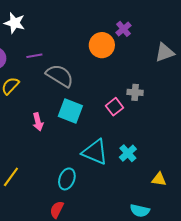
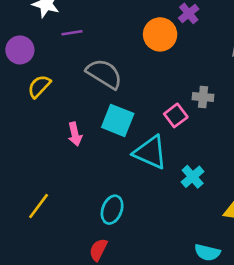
purple line: (34, 56) -> (72, 33), moved
cyan triangle: (95, 152) -> (150, 152), moved

